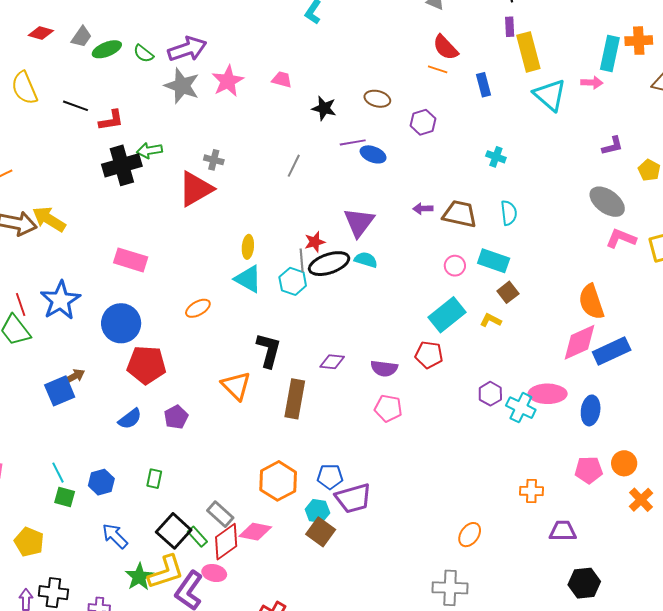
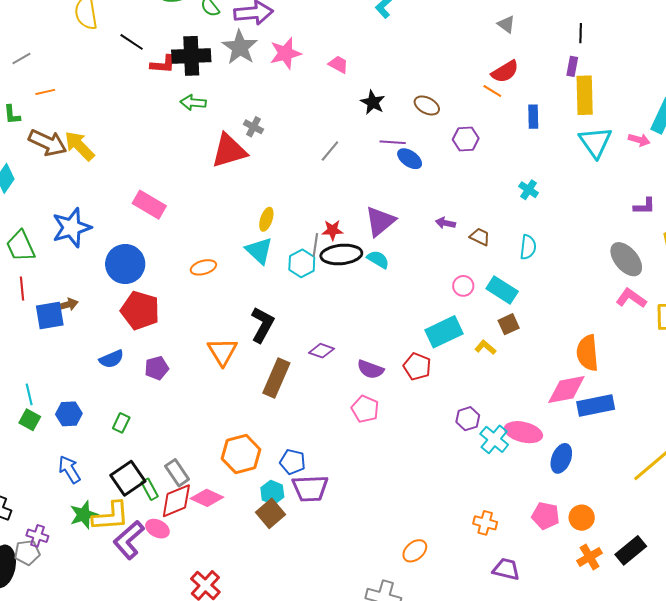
red semicircle: (445, 47) -> (505, 72), turned -92
black cross: (122, 165) -> (191, 56), moved
brown trapezoid: (460, 214) -> (480, 237), size x0.6
red line: (21, 304) -> (22, 289), moved

